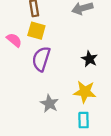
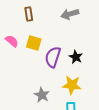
yellow square: (36, 31) -> (34, 43), moved
purple semicircle: (41, 59) -> (53, 57), moved

